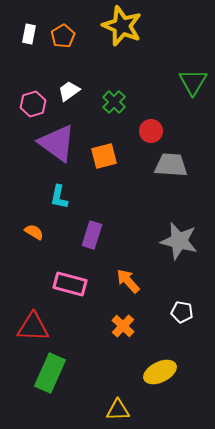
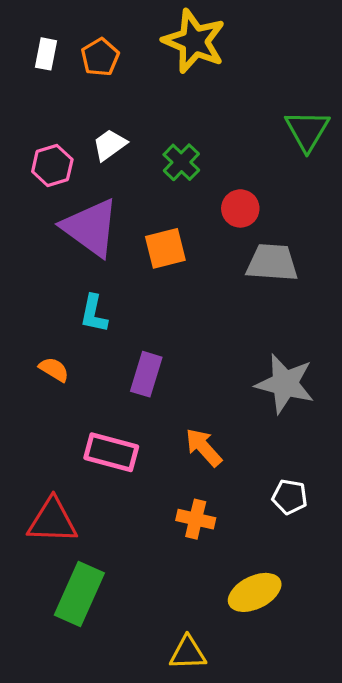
orange cross: (123, 326) -> (196, 519), turned -30

